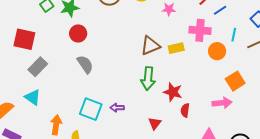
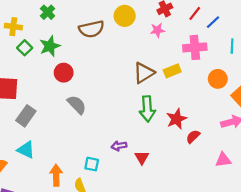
orange circle: (217, 51) -> (218, 79), moved
red star: (173, 92) -> (177, 119), turned -30
cyan square: (91, 109) -> (92, 164), moved, size x0.6
red semicircle: (185, 110) -> (193, 137), turned 48
red triangle: (155, 123) -> (142, 158), moved

